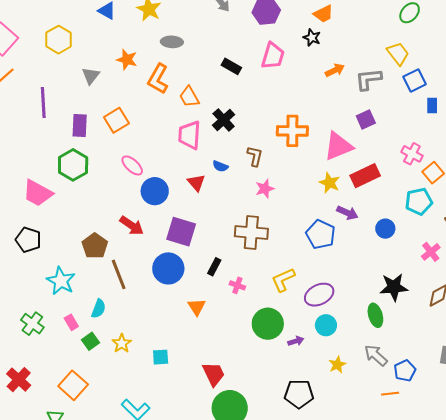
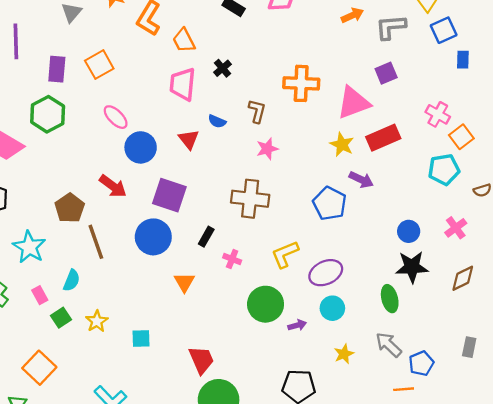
black cross: (224, 120) -> (223, 68), size x0.7
blue circle: (385, 229) -> (409, 231), moved

